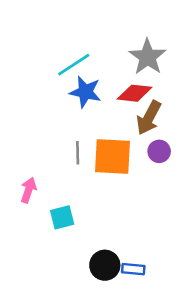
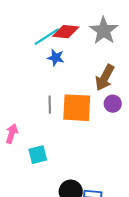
blue star: (85, 92) -> (56, 58), size x0.7
red diamond: (135, 93) -> (66, 32), moved

